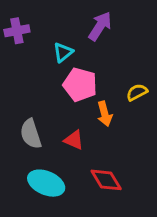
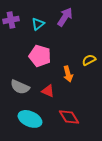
cyan triangle: (63, 52) -> (38, 24), moved
pink pentagon: (80, 85) -> (40, 56), moved
gray semicircle: (31, 134) -> (20, 87), turned -48

